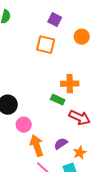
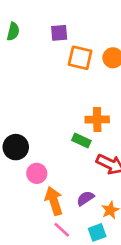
purple square: (55, 20) -> (59, 33), moved, turned -32
orange square: (46, 45) -> (80, 58), moved

